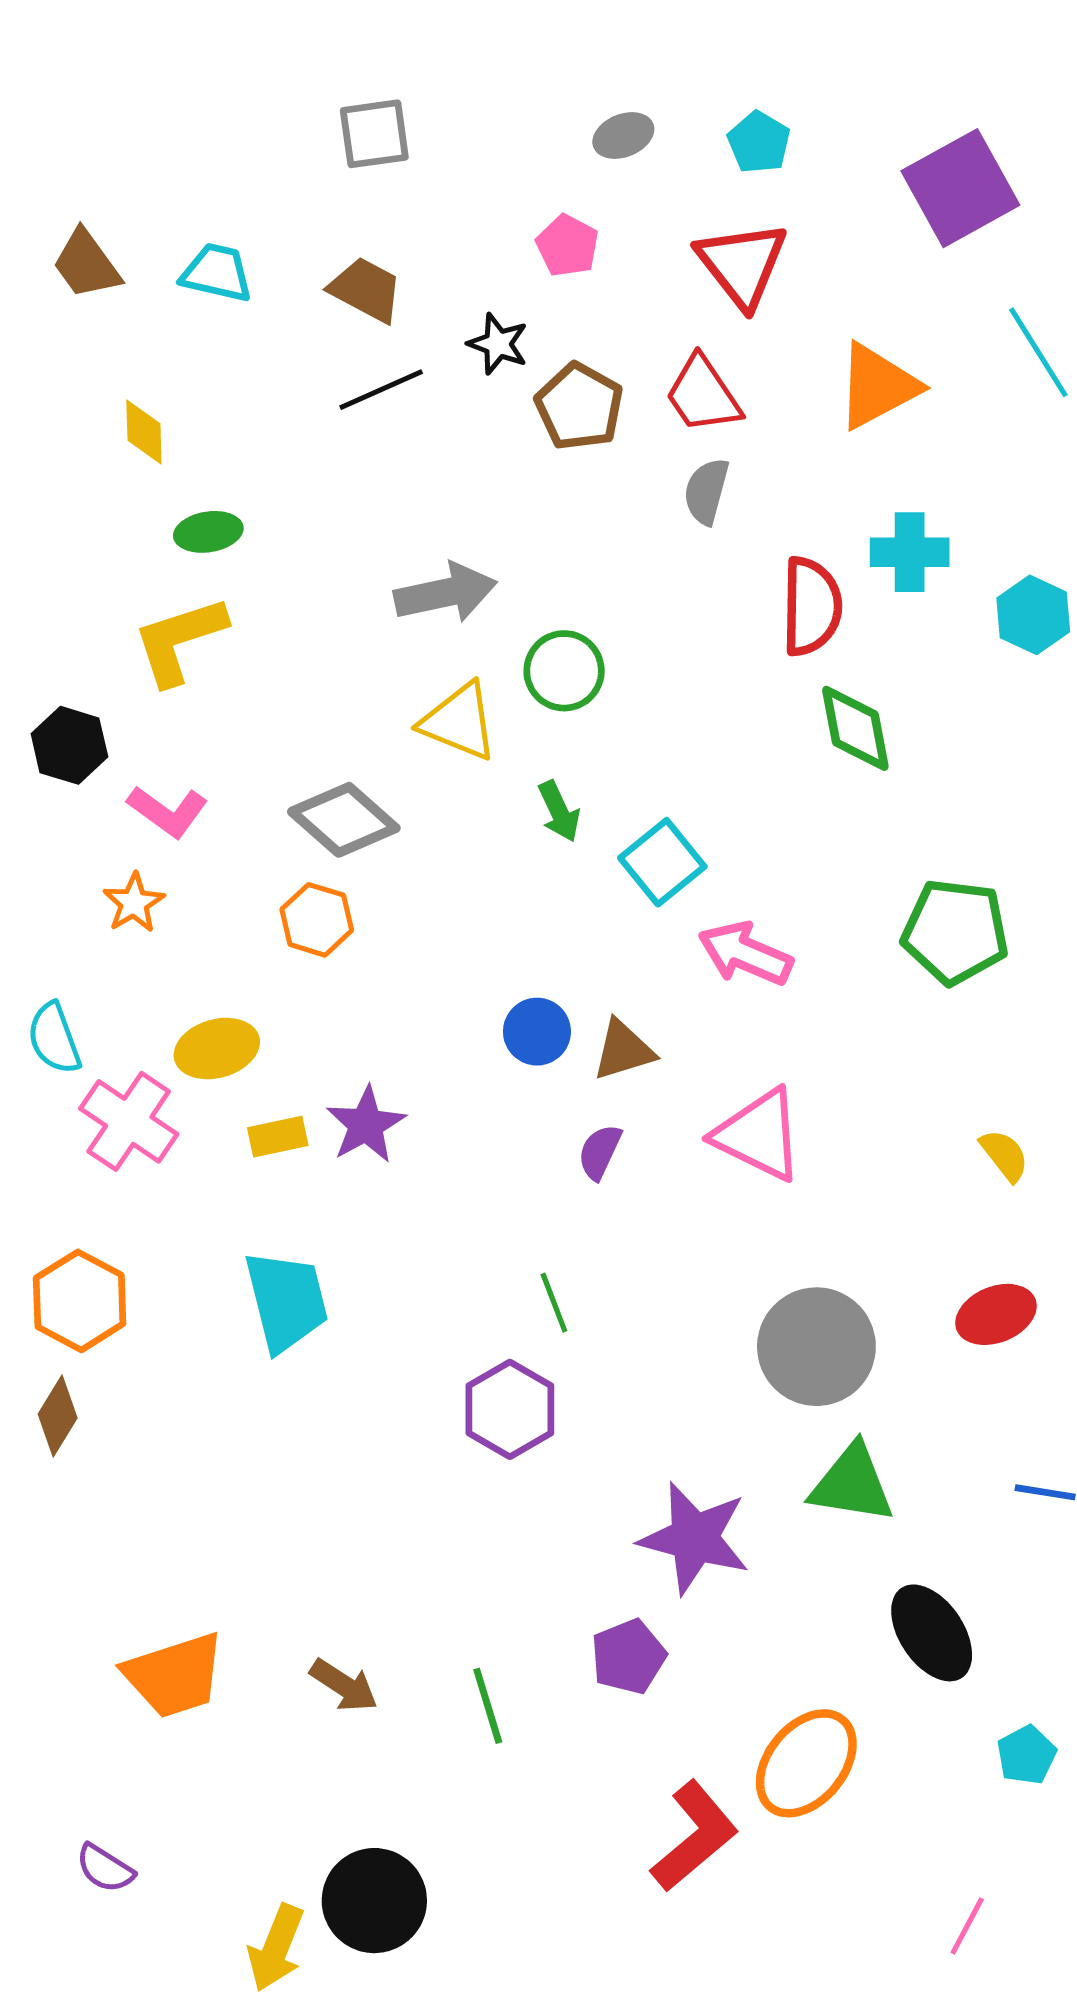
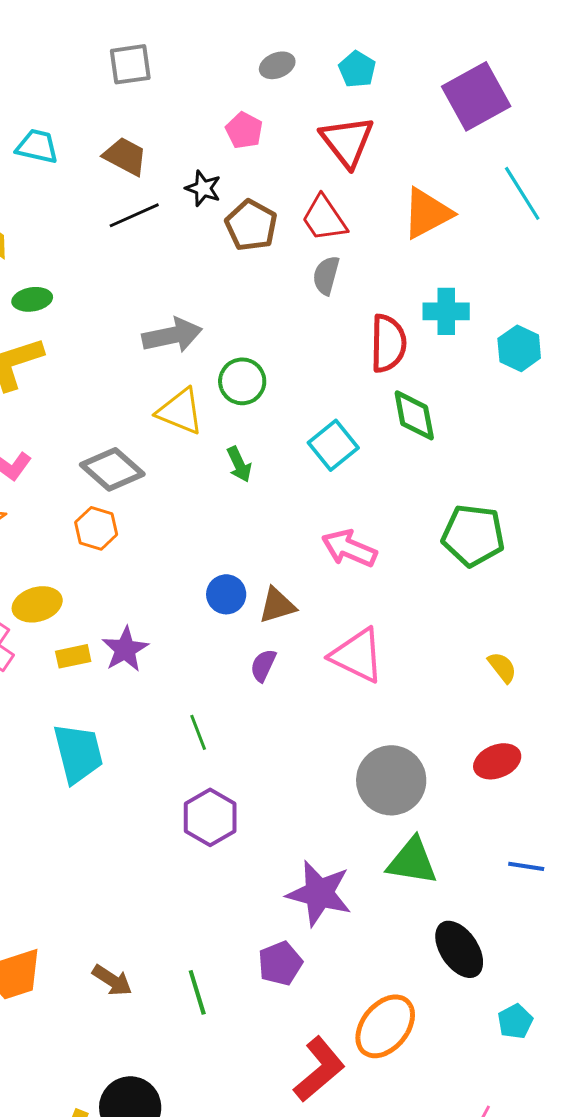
cyan square: (662, 862) -> (333, 445), moved
green line: (554, 1303) -> (198, 732), moved

